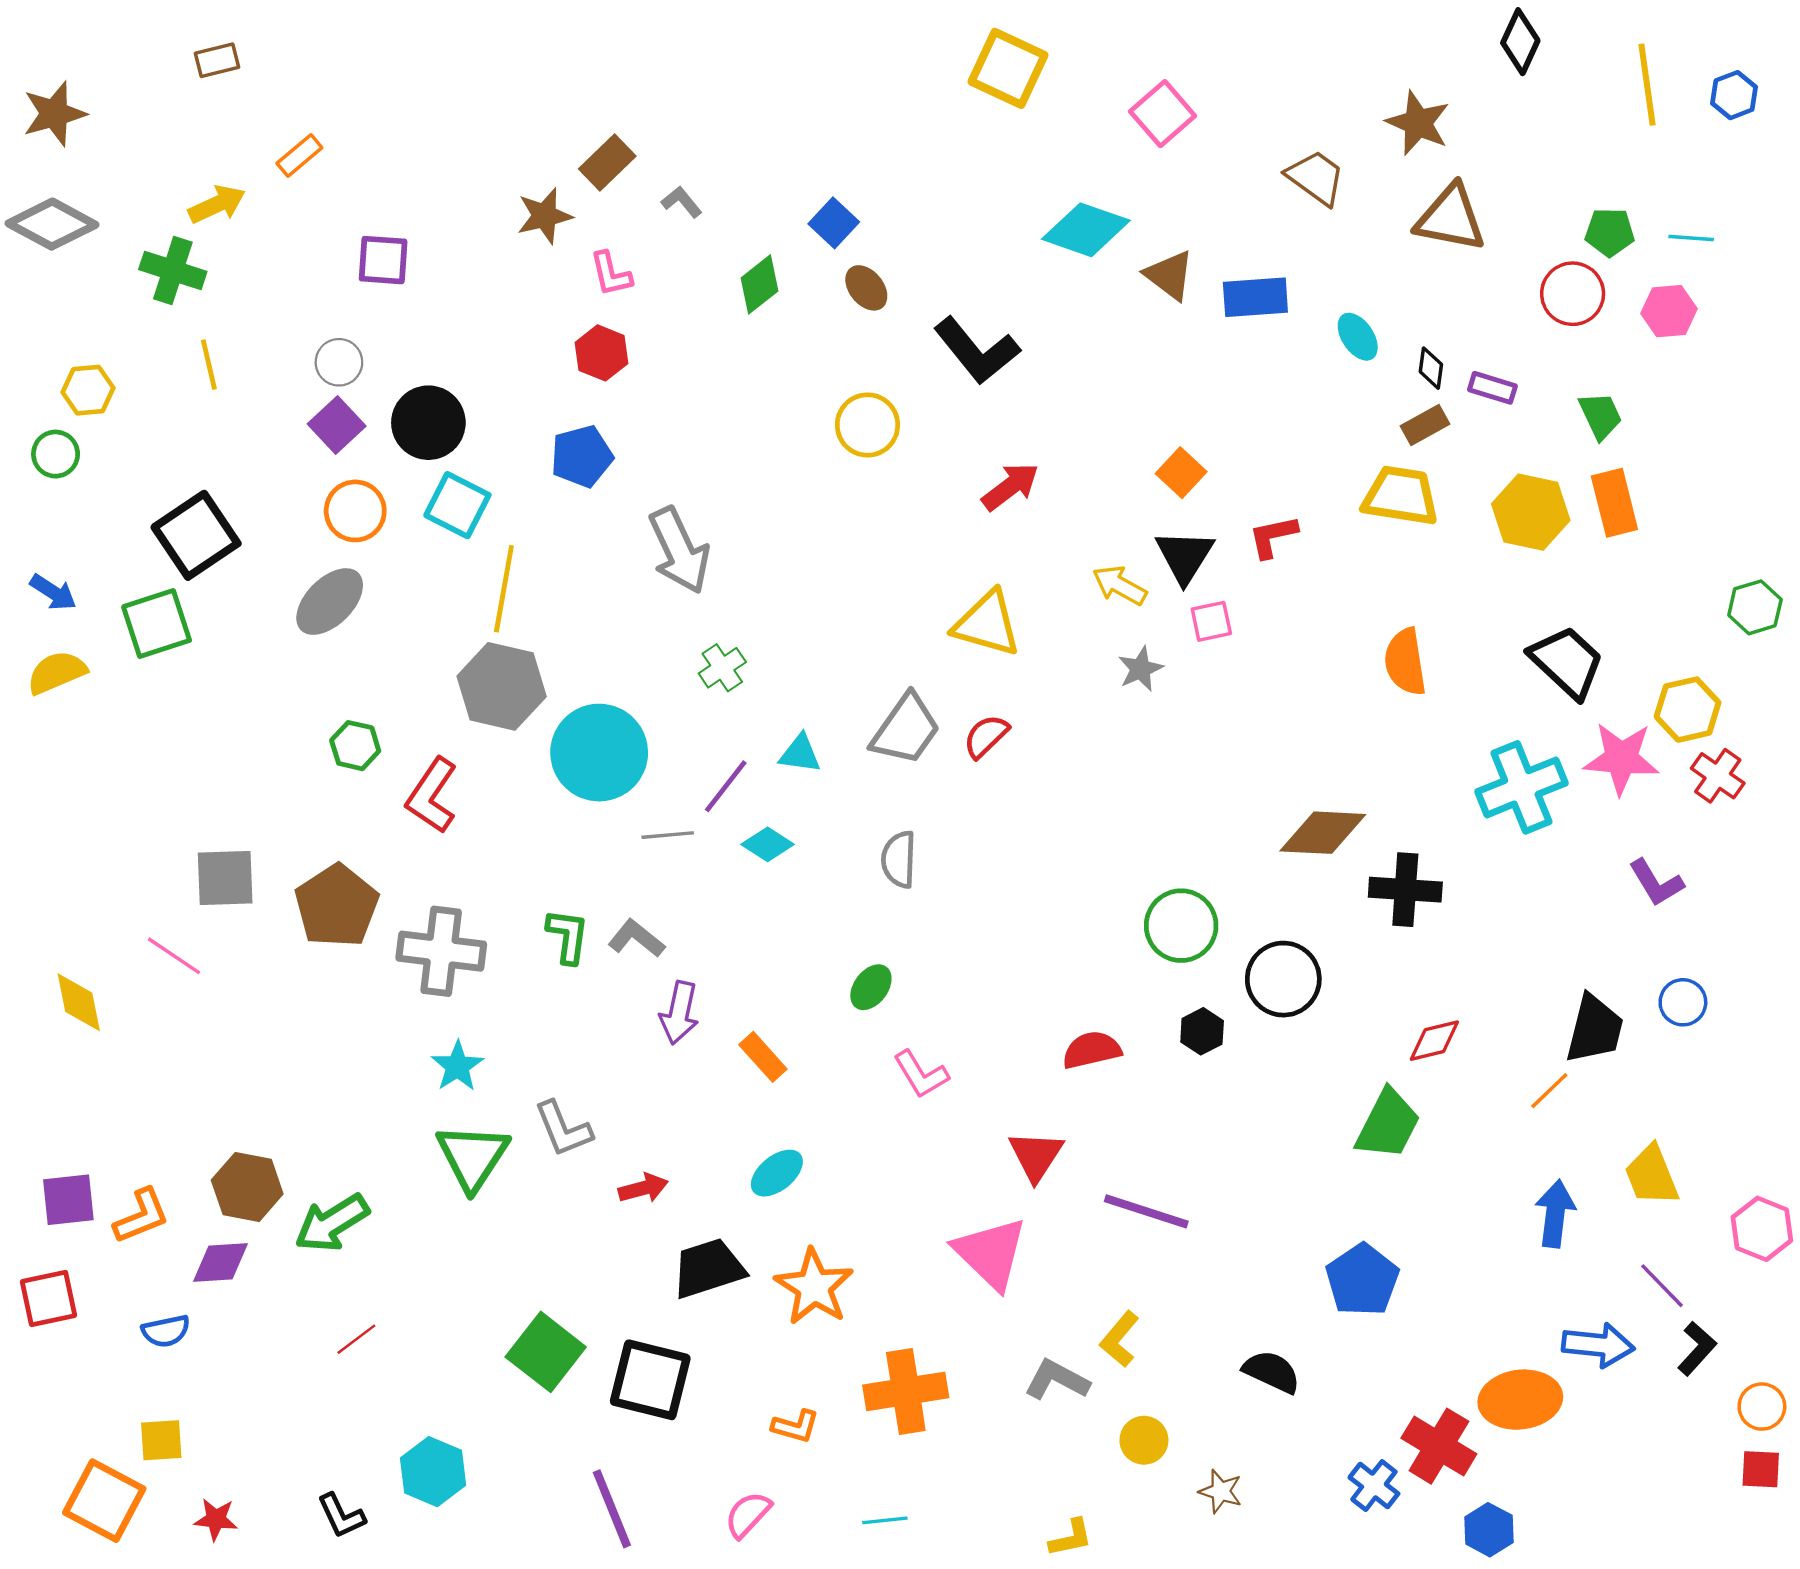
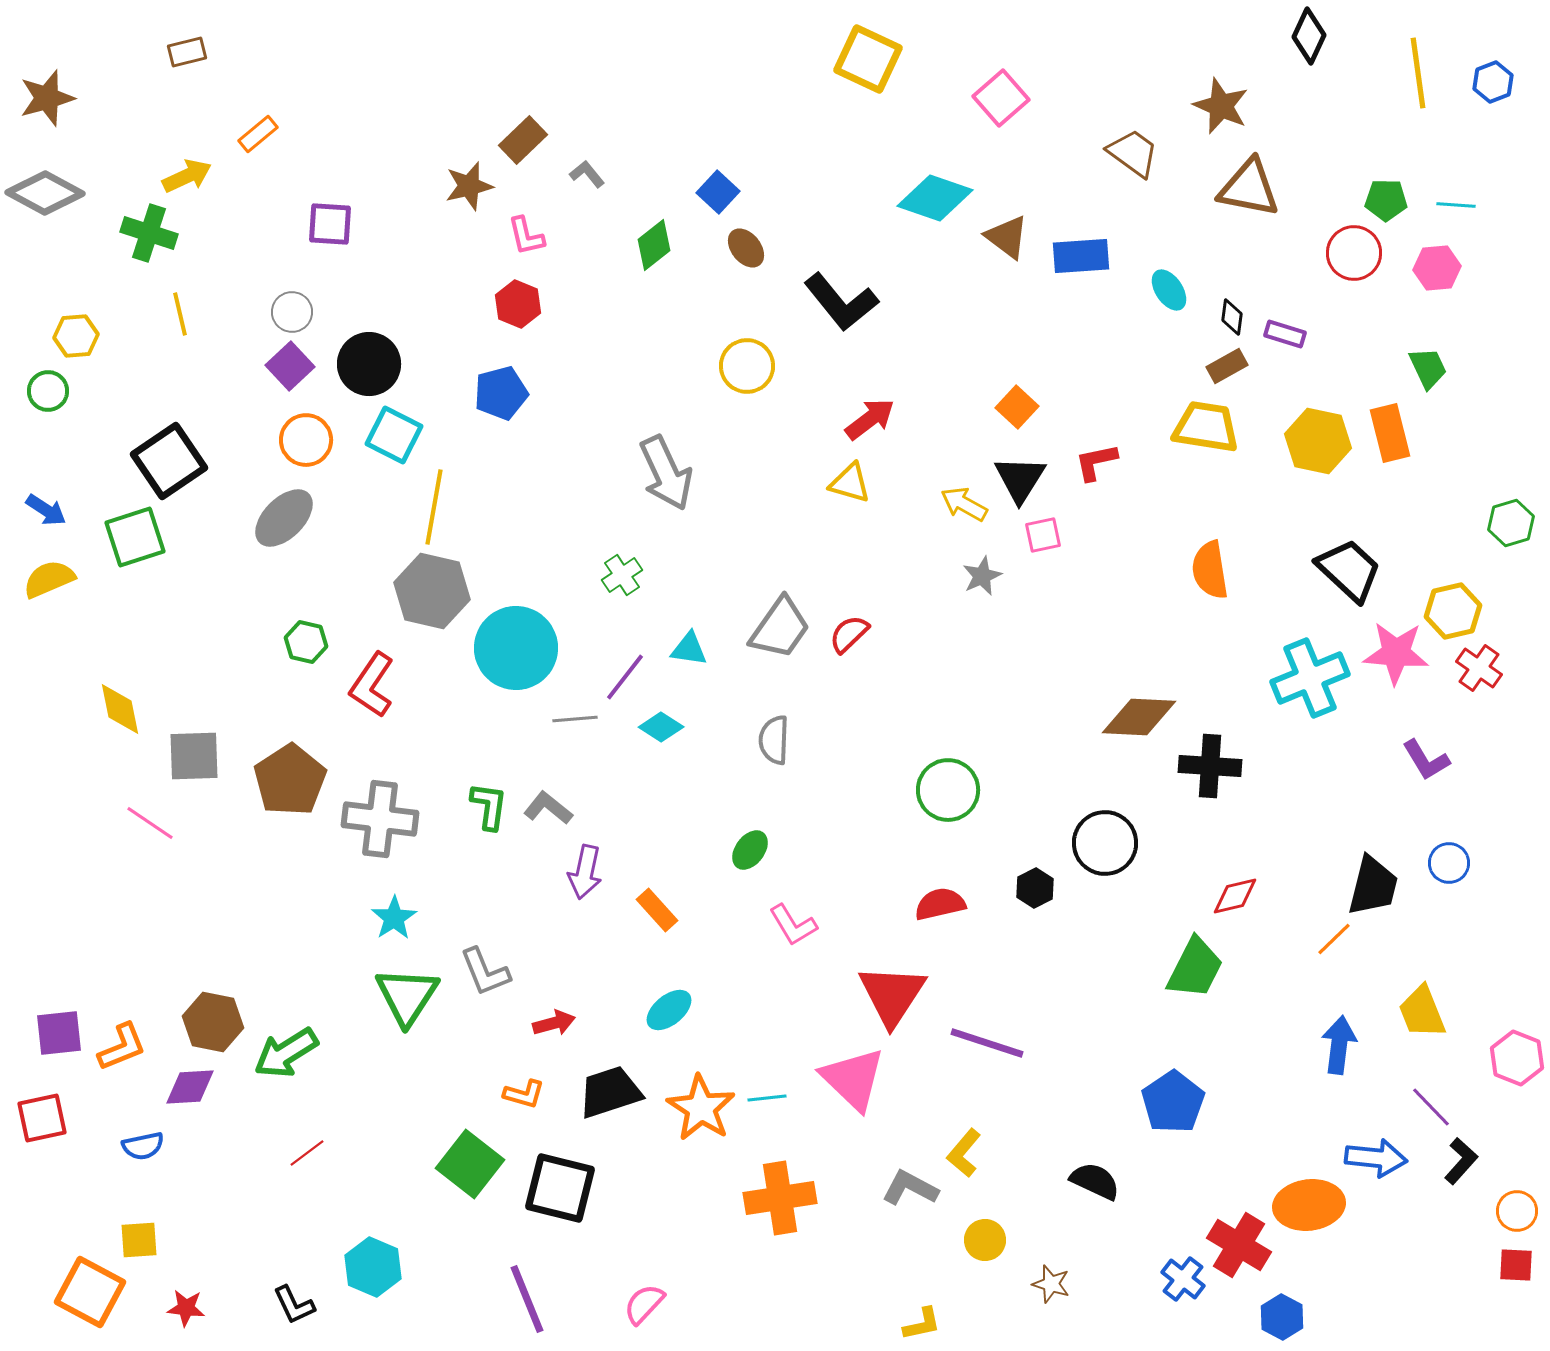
green trapezoid: (1600, 416) -> (1428, 368), moved
gray arrow: (679, 550) -> (666, 473), moved
yellow triangle: (987, 624) -> (850, 483), moved, size x0.7
green circle: (1181, 926) -> (948, 790), moved
yellow diamond: (79, 1002) -> (120, 709), moved
red triangle: (1036, 1156) -> (892, 995), size x1.4
orange L-shape: (795, 1426) -> (524, 1094), moved
cyan line: (885, 1520) -> (767, 1098), moved

